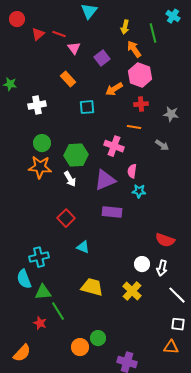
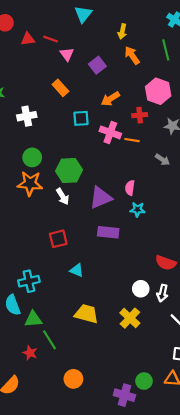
green line: (153, 33) -> (166, 50), moved
red triangle: (38, 34) -> (28, 39), turned 32
pink hexagon: (140, 75) -> (158, 91), moved
pink cross: (114, 146) -> (110, 132), moved
red square: (66, 218) -> (58, 239), turned 30
green circle: (98, 338) -> (144, 381), moved

